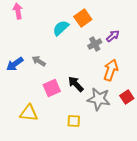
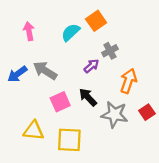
pink arrow: (18, 11) -> (29, 31), moved
purple arrow: (113, 36) -> (91, 66), moved
gray arrow: (39, 61) -> (45, 71), size x1.5
yellow square: (74, 121) -> (69, 140), moved, size x1.6

